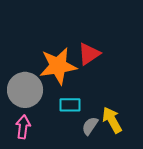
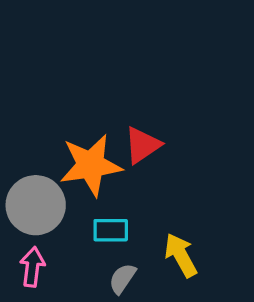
gray semicircle: (90, 126) -> (122, 279), moved

